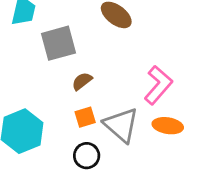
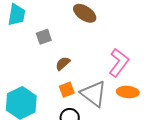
gray square: (59, 43) -> (44, 37), size x0.6

